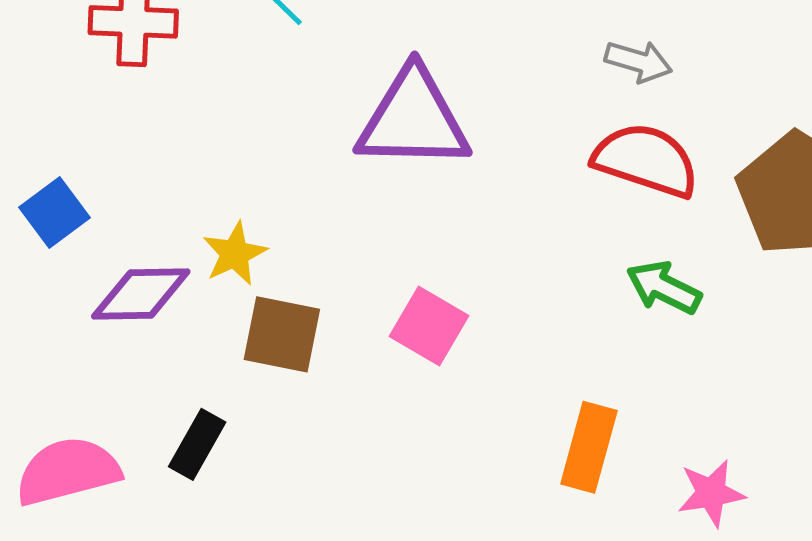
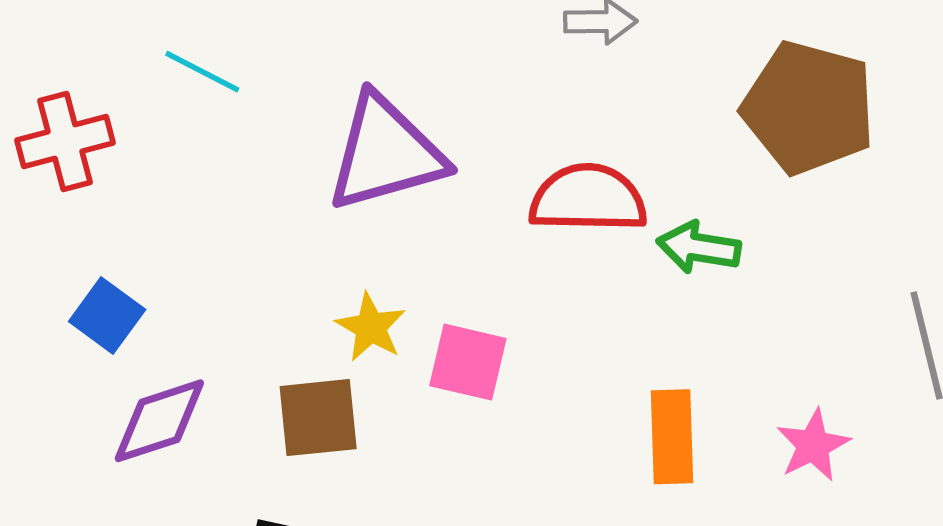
red semicircle: (646, 160) -> (588, 198), moved
blue square: (54, 212) -> (107, 316), moved
yellow star: (235, 254) -> (371, 327), moved

